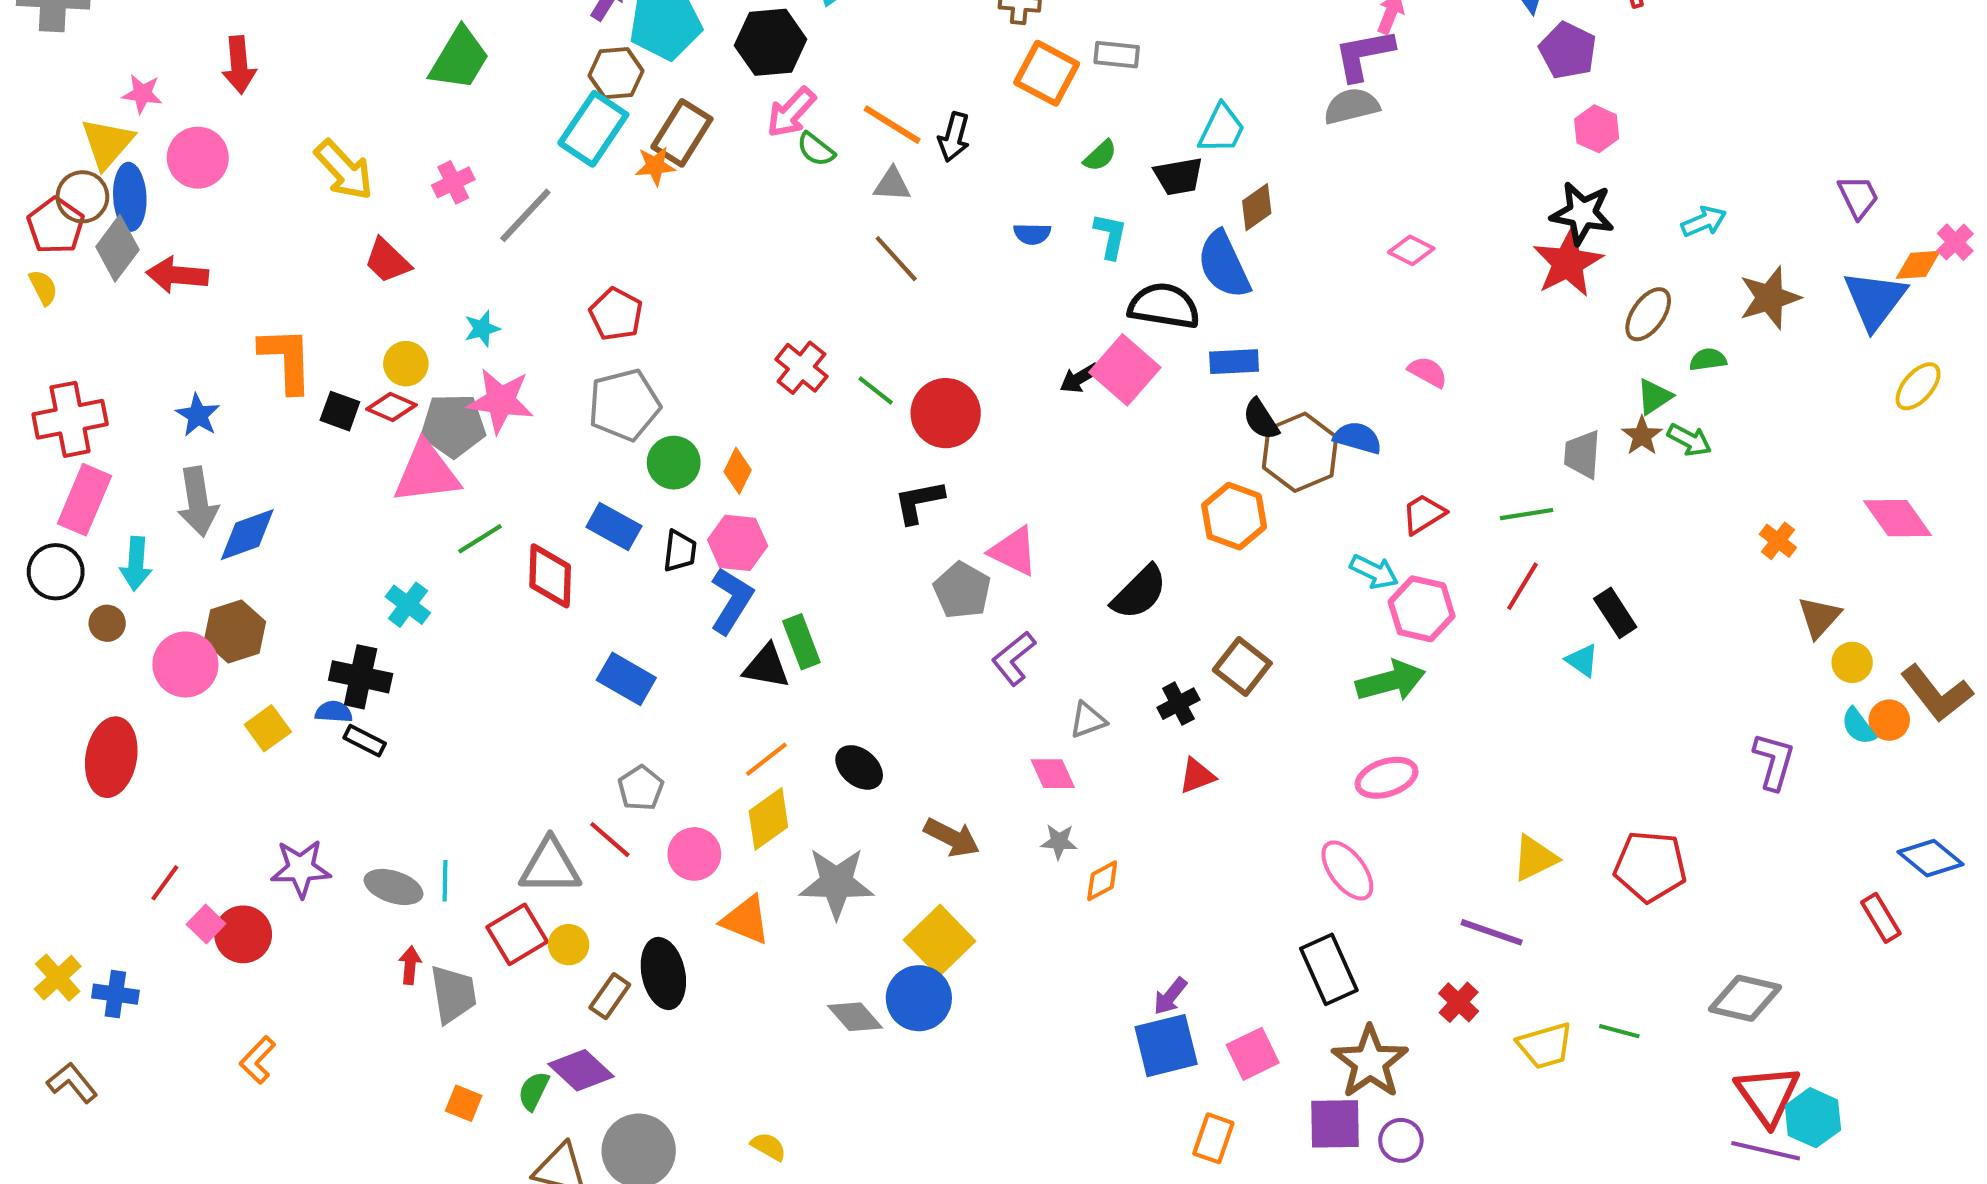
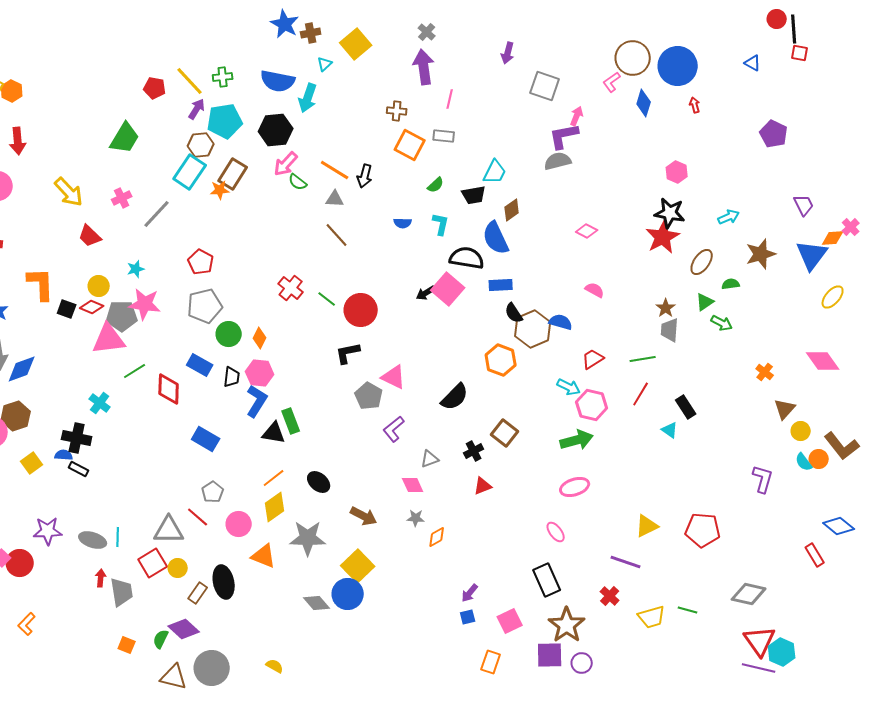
purple pentagon: (1568, 51) -> (774, 134), moved
brown star: (1642, 436) -> (666, 308), moved
pink ellipse: (1347, 870) -> (556, 532), size x0.7
blue square: (1166, 1046) -> (468, 617), size x0.5

